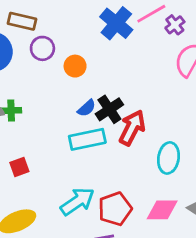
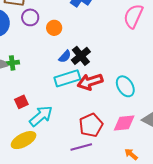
red arrow: (132, 128) -> (90, 82), moved, turned -130
cyan ellipse: (169, 158) -> (125, 86), turned -35
cyan arrow: (77, 201) -> (41, 116), moved

